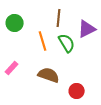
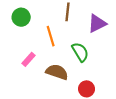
green semicircle: (67, 43) -> (80, 52), moved
pink rectangle: (12, 68) -> (28, 59), moved

